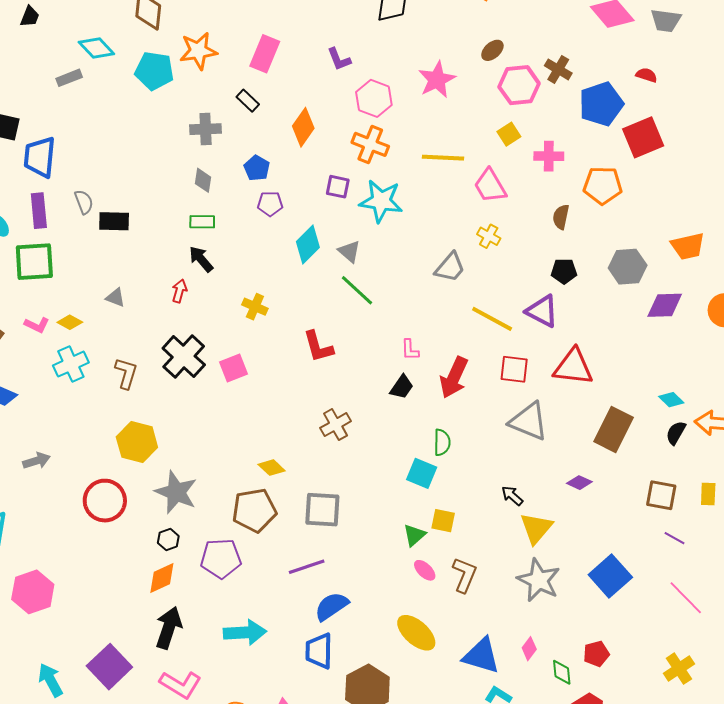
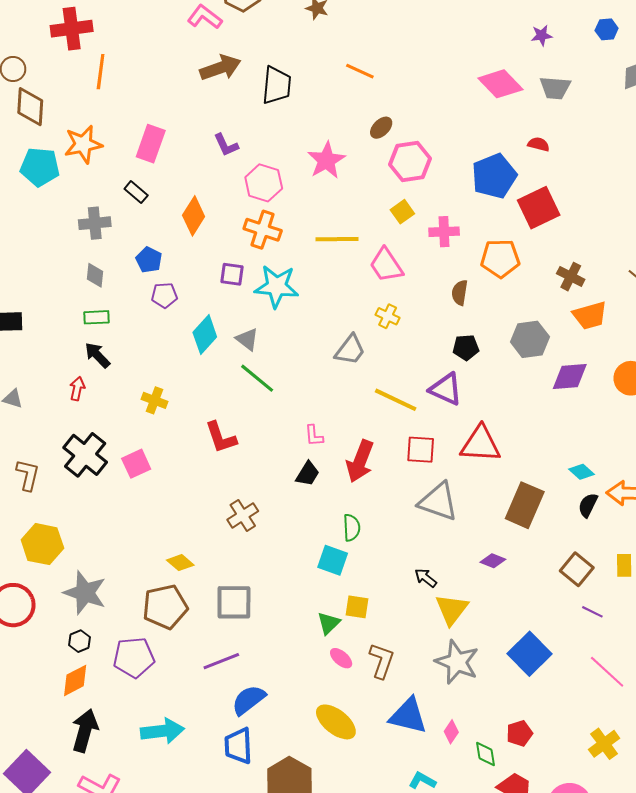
brown cross: (558, 69) -> (571, 277), moved
brown square: (661, 495) -> (577, 569), turned 32
blue triangle: (481, 656) -> (408, 716), moved

